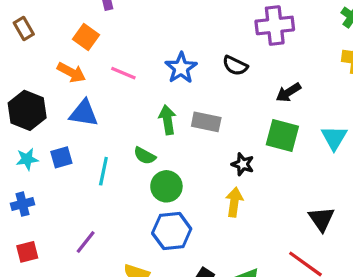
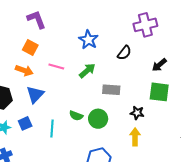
black semicircle: (235, 66) -> (124, 53), turned -70
blue star: (181, 68) -> (88, 40), moved
blue triangle: (84, 113) -> (35, 94), turned -48
green arrow: (167, 120) -> (87, 71), moved, turned 66
green circle: (166, 186) -> (98, 119), moved

